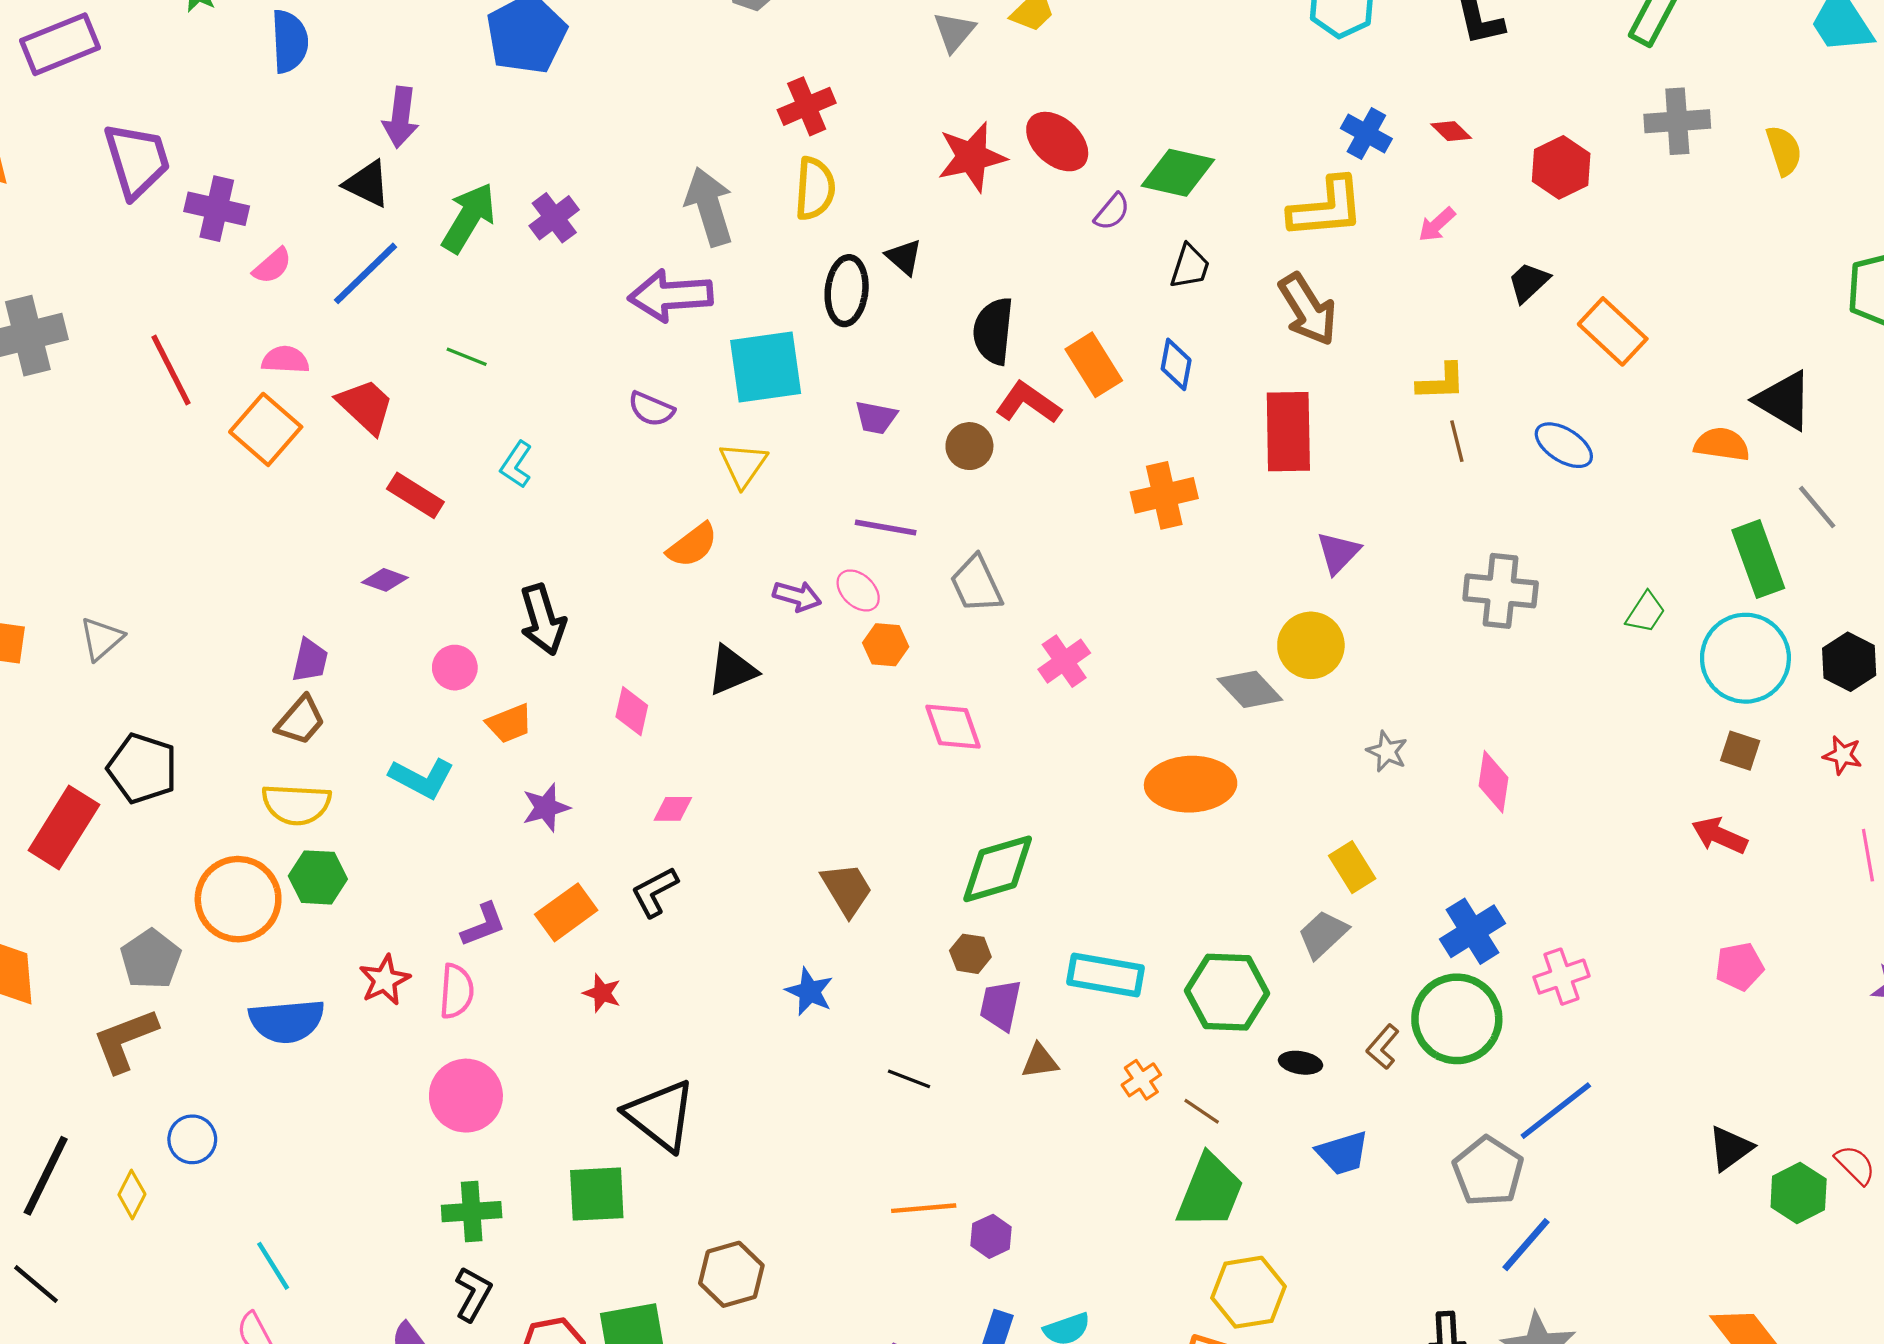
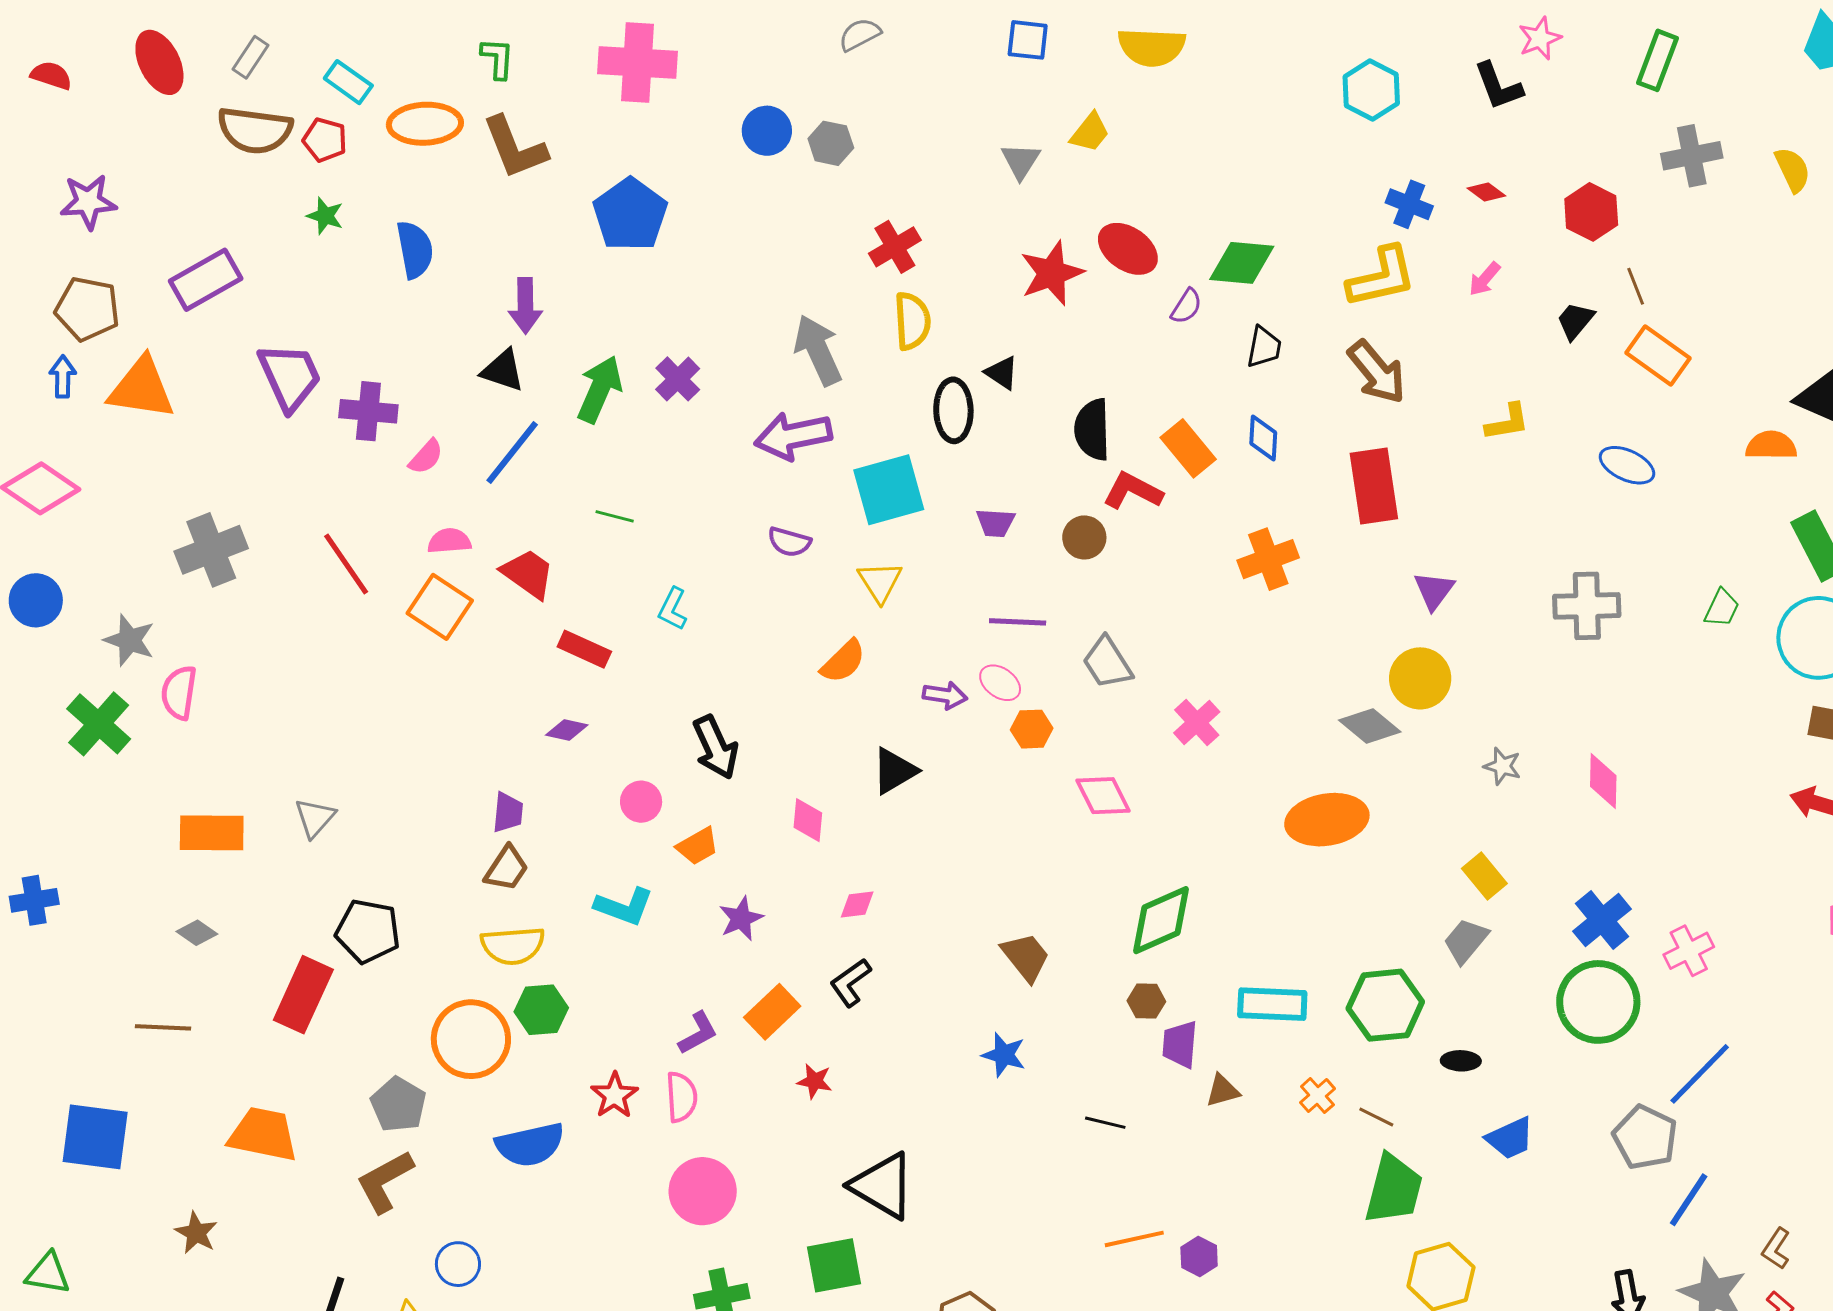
brown line: (1457, 441) -> (1636, 286), moved
brown L-shape: (1383, 1047) -> (1776, 1249), moved

